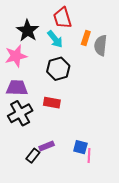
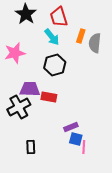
black star: (28, 31) -> (26, 14), moved
purple trapezoid: (17, 88) -> (30, 89), moved
purple rectangle: (47, 146) -> (71, 127), moved
black rectangle: (33, 156) -> (31, 147), turned -40

